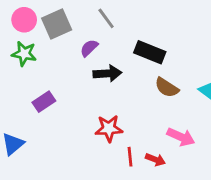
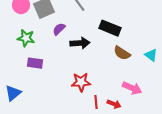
purple semicircle: (89, 48) -> (59, 29), moved
green star: (24, 54) -> (26, 38), moved
purple rectangle: (44, 102) -> (35, 63), turned 42

